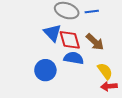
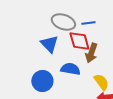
red diamond: (70, 40) -> (79, 41), moved
brown arrow: (95, 42) -> (91, 53), turned 66

